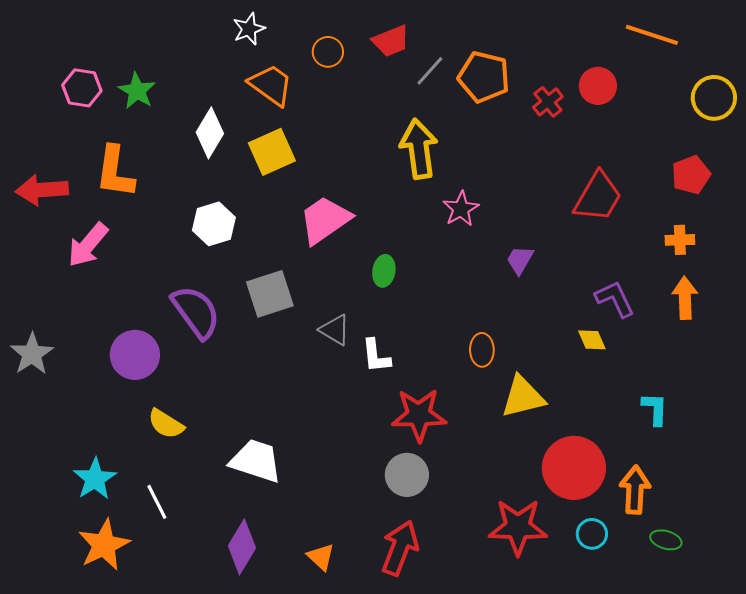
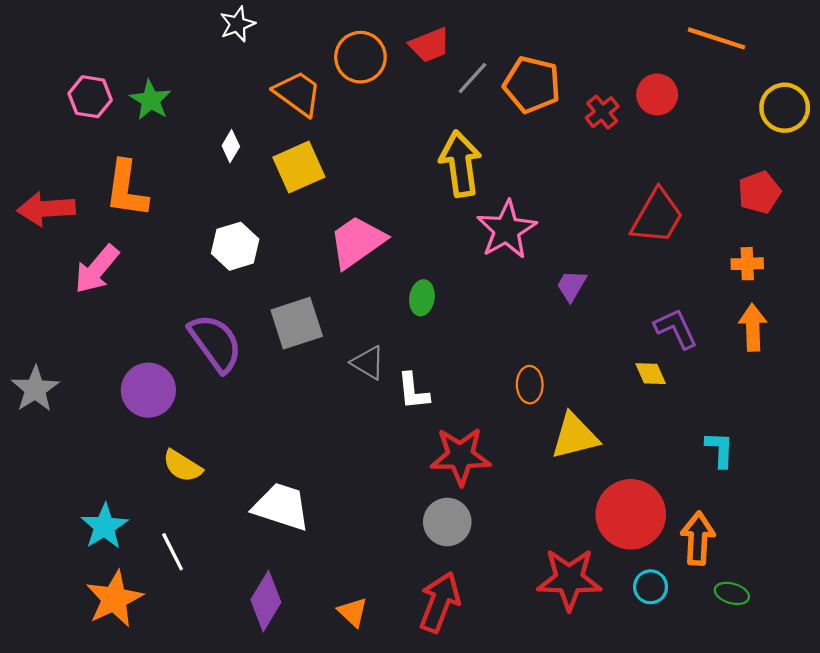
white star: (249, 29) -> (237, 24), moved
orange circle: (328, 52) -> (360, 57), size x1.5
white diamond: (210, 133) -> (231, 146), size x0.6
pink star: (461, 209) -> (507, 230), size x1.5

